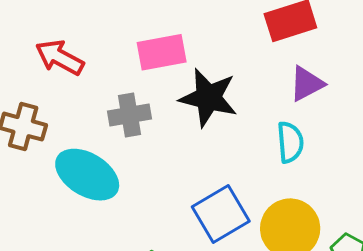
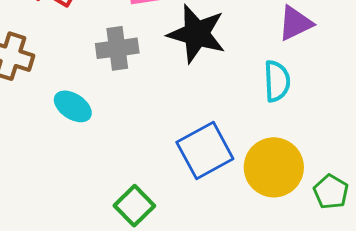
cyan ellipse: (87, 175) -> (73, 106), size x0.6

